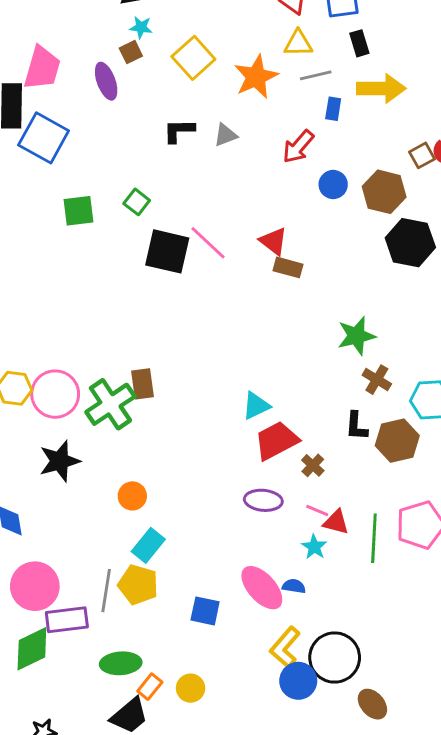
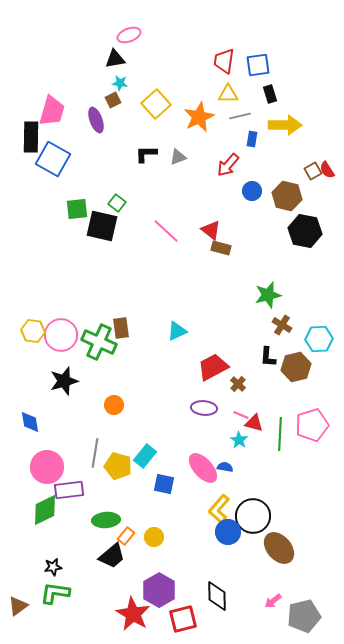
black square: (167, 251) -> (102, 226), moved
green cross: (110, 404) -> (99, 342), turned -32
cyan triangle: (256, 406) -> (177, 331), moved
cyan rectangle: (148, 545) -> (145, 456), moved
gray line: (106, 591) -> (95, 453), moved
brown ellipse: (372, 704) -> (279, 548), size x1.5

